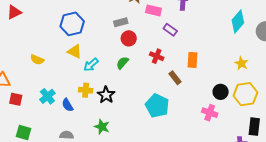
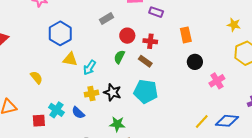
red circle: (129, 38) -> (127, 36), moved
yellow semicircle: (37, 60) -> (36, 77), turned -136
brown rectangle: (175, 78) -> (145, 61), moved
black circle: (221, 92) -> (195, 62), moved
red square: (16, 99) -> (39, 121), moved
cyan pentagon: (157, 106) -> (146, 91), moved
pink cross: (210, 113) -> (217, 81), turned -35

